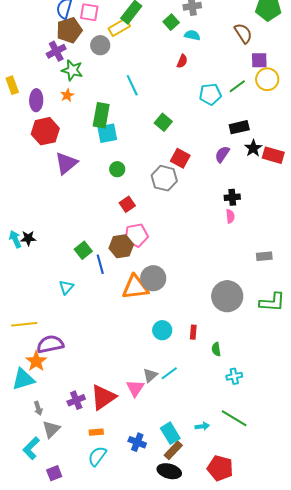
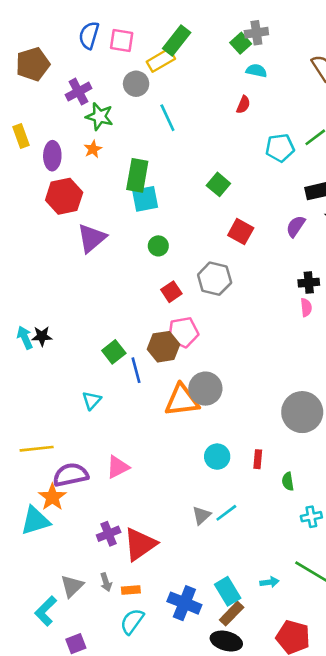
green square: (171, 22) -> (241, 43), moved
brown pentagon: (69, 30) -> (33, 64), moved
cyan line: (132, 85) -> (167, 118), moved
gray hexagon: (164, 178) -> (215, 279), moved
pink triangle: (135, 388) -> (118, 467), moved, turned 30
purple cross: (76, 400) -> (109, 534), moved
gray arrow: (38, 408) -> (106, 582), moved
blue cross: (137, 442) -> (184, 603), size x1.4

